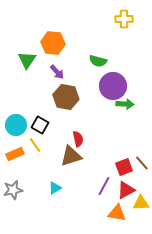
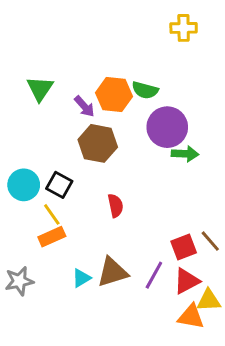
orange hexagon: (53, 43) -> (114, 95), moved
orange rectangle: (15, 154) -> (52, 237), moved
brown triangle: (71, 156) -> (112, 272), moved
orange triangle: (117, 213) -> (191, 317), moved

